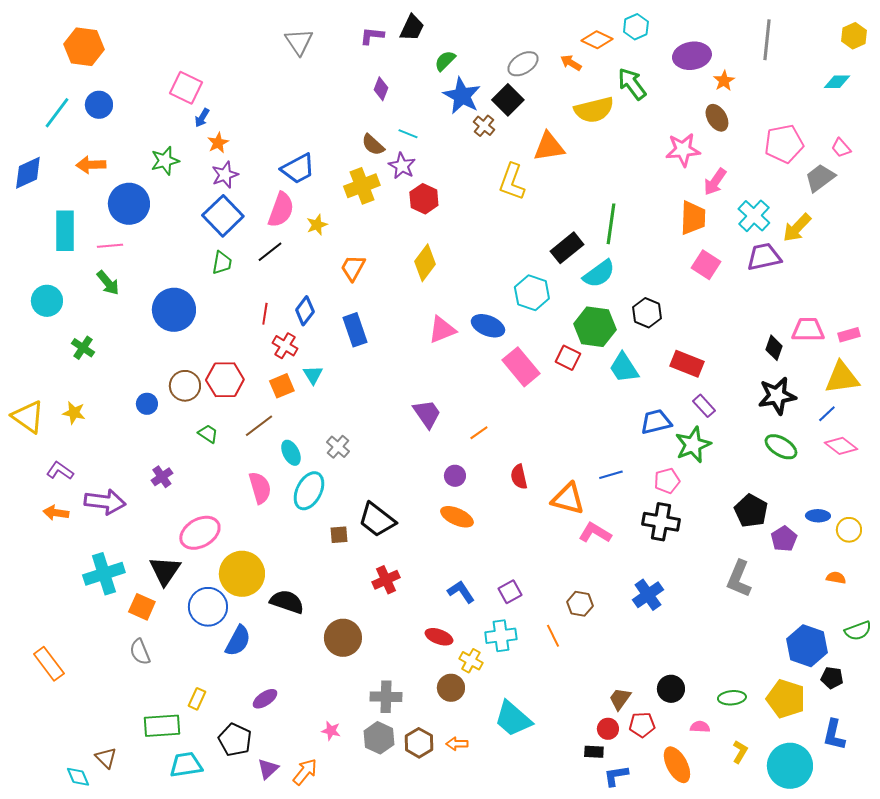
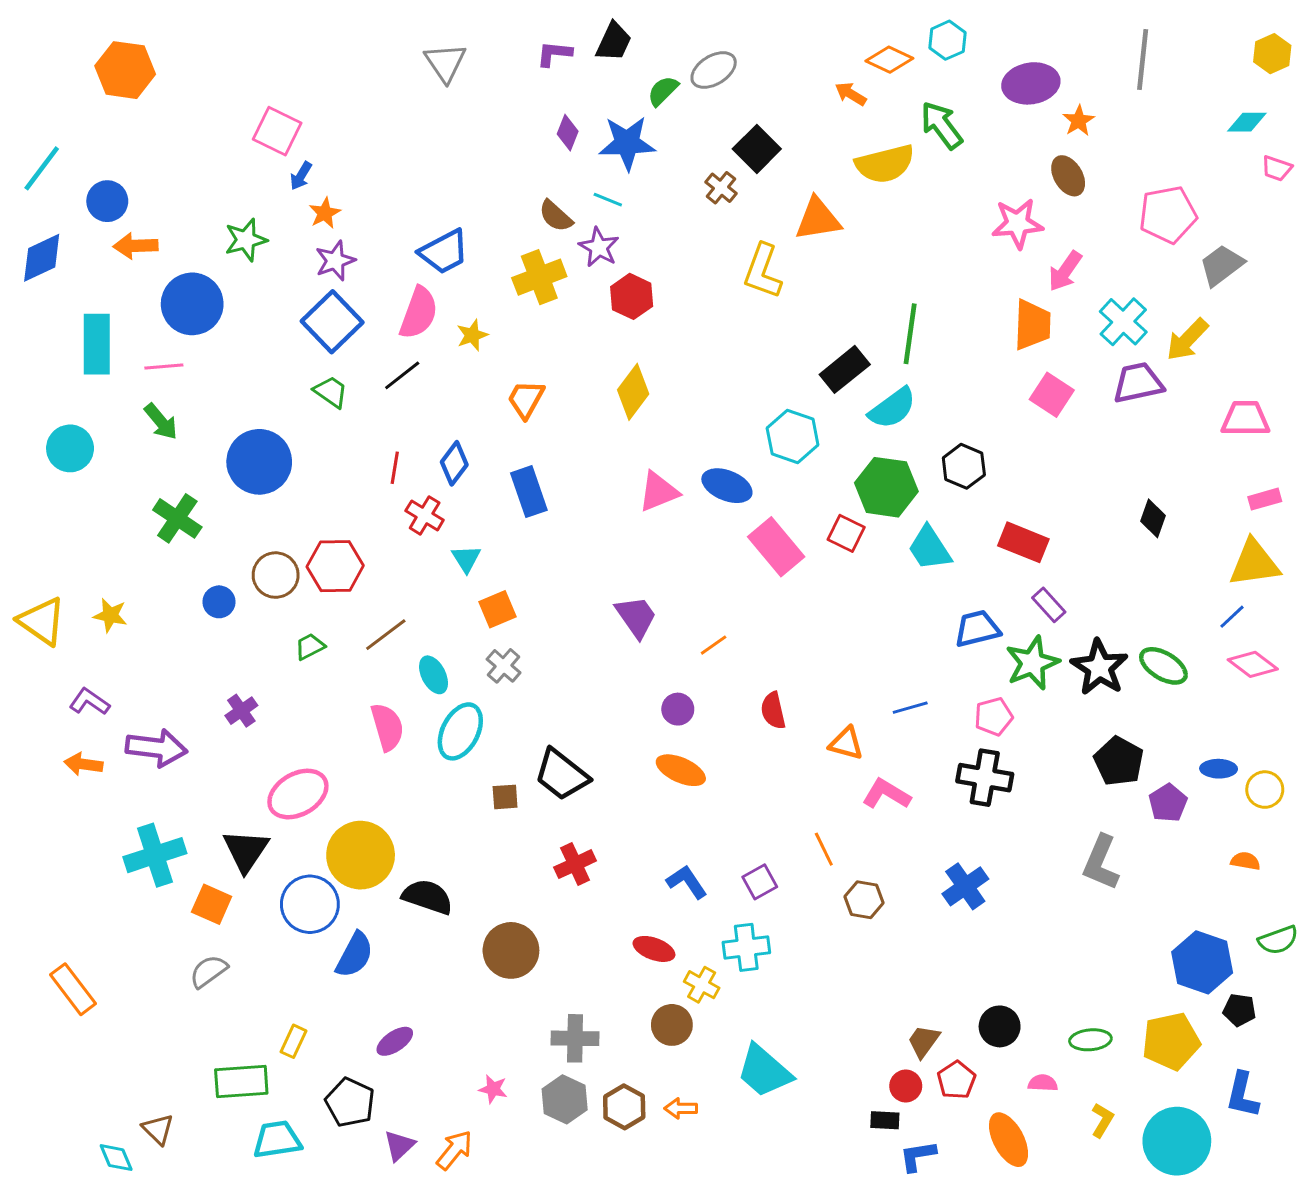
gray ellipse: (523, 64) -> (714, 70), moved
blue star: (462, 96) -> (627, 143), moved, turned -30
blue circle: (99, 105) -> (107, 201), moved
cyan line: (57, 113) -> (42, 168), moved
pink trapezoid: (841, 148) -> (1277, 168), moved, turned -30
green trapezoid: (222, 263) -> (331, 392), turned -65
pink trapezoid: (808, 330) -> (1245, 419), moved
green cross: (83, 348) -> (177, 518), moved, size x1.4
orange square: (282, 386) -> (498, 609), moved
black star: (777, 396) -> (1099, 667), moved, turned -30
green trapezoid: (208, 434) -> (310, 647), turned -60
orange triangle: (568, 499) -> (846, 743), size x0.7
orange line: (553, 636) -> (824, 849), moved
gray semicircle: (140, 652) -> (209, 971), turned 76
yellow pentagon: (786, 699) -> (1171, 1041), turned -30
red pentagon: (642, 725) -> (956, 1080), turned -30

